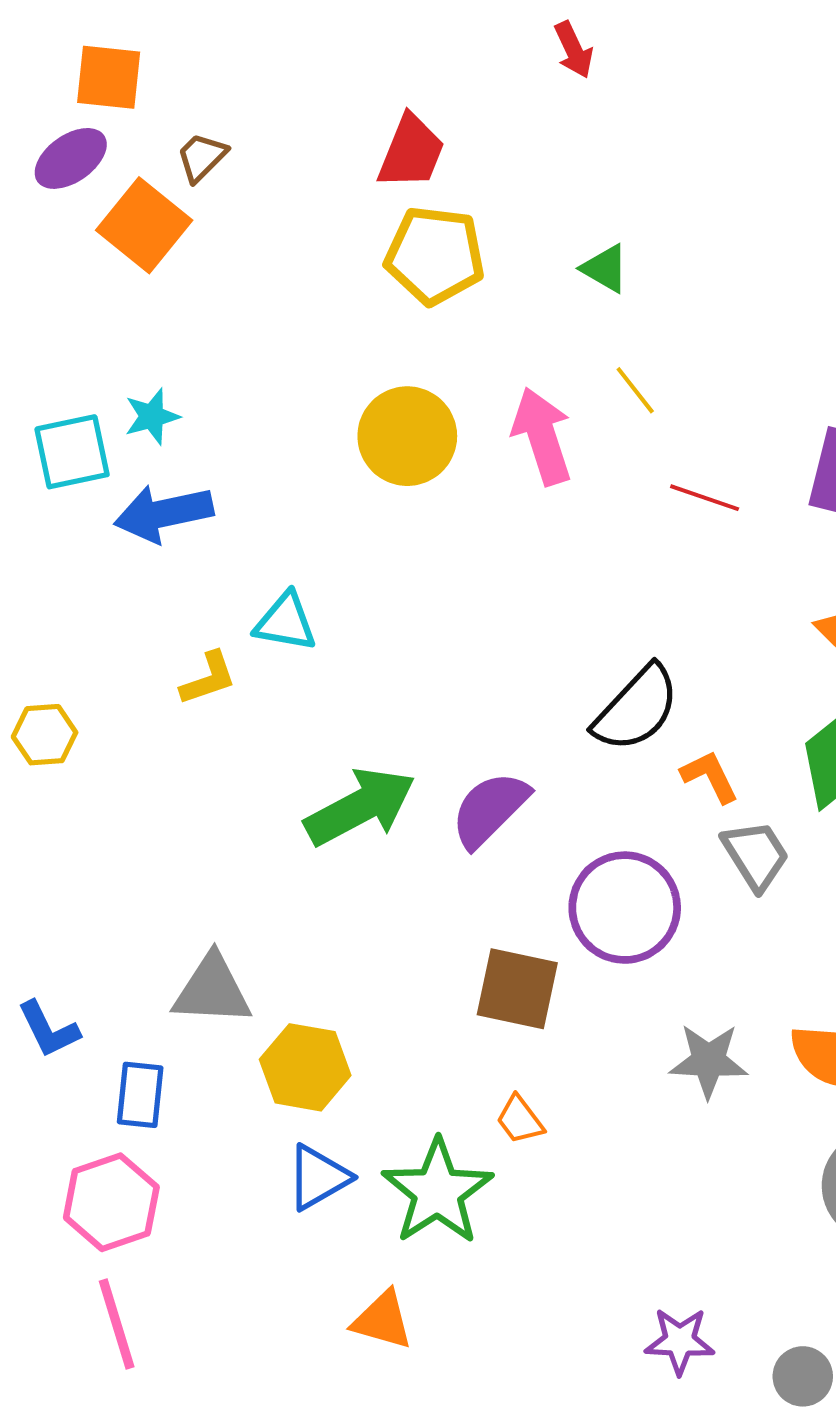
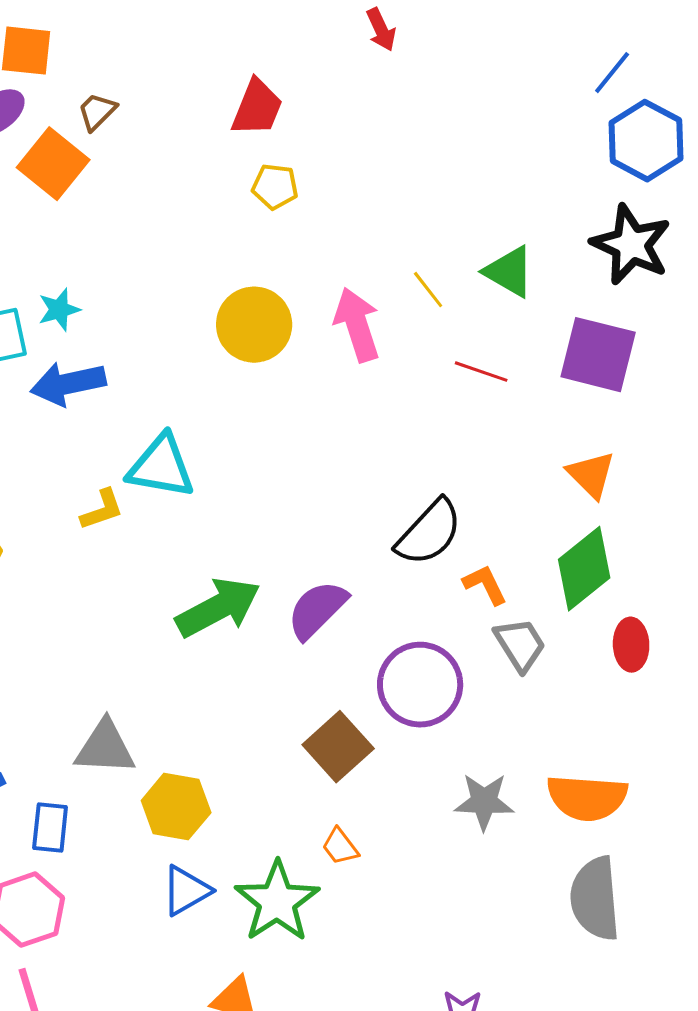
yellow pentagon: (435, 255) -> (275, 187), size x0.6
green triangle: (605, 268) -> (509, 272), moved, size x1.4
cyan triangle: (285, 622) -> (161, 467), size x1.4
brown square: (517, 989) -> (338, 747), turned 36

